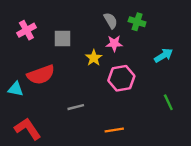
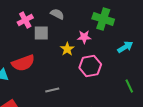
gray semicircle: (111, 21) -> (57, 14), moved, turned -32
green cross: (137, 22) -> (103, 19), size x1.5
pink cross: (26, 30) -> (25, 20), moved

